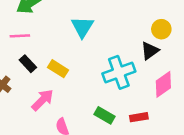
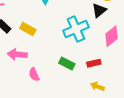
pink arrow: (43, 100) -> (17, 54), turned -126

